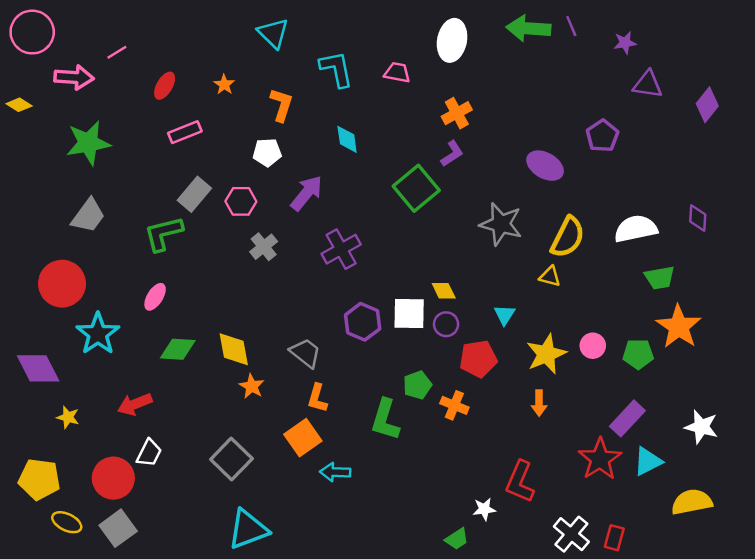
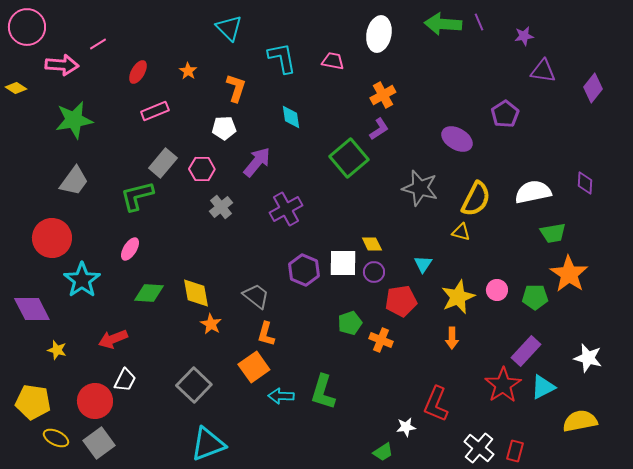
green L-shape: (385, 420) -> (323, 392), moved

